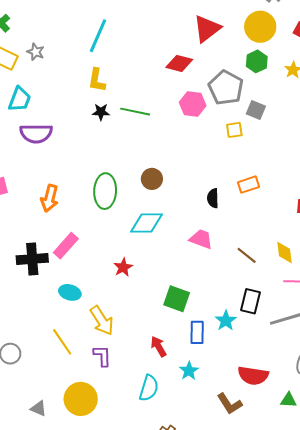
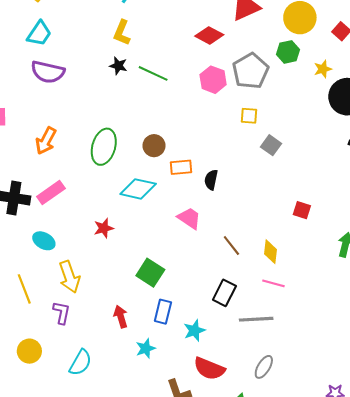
gray square: (256, 110) -> (271, 145), moved
orange rectangle: (248, 185) -> (181, 167), moved
cyan star: (226, 321) -> (194, 331), moved
cyan semicircle: (149, 388) -> (80, 363), moved
yellow circle: (81, 399) -> (29, 351), size x0.7

